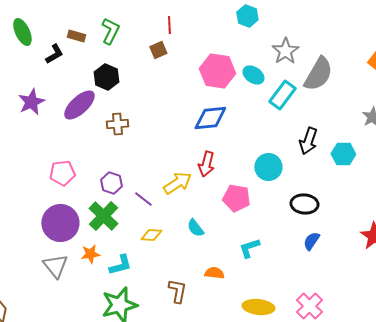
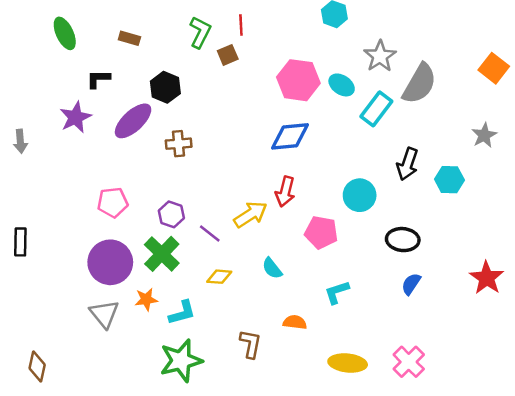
green L-shape: (110, 31) -> (200, 32), moved
black L-shape: (54, 54) -> (98, 79), moved, turned -150

